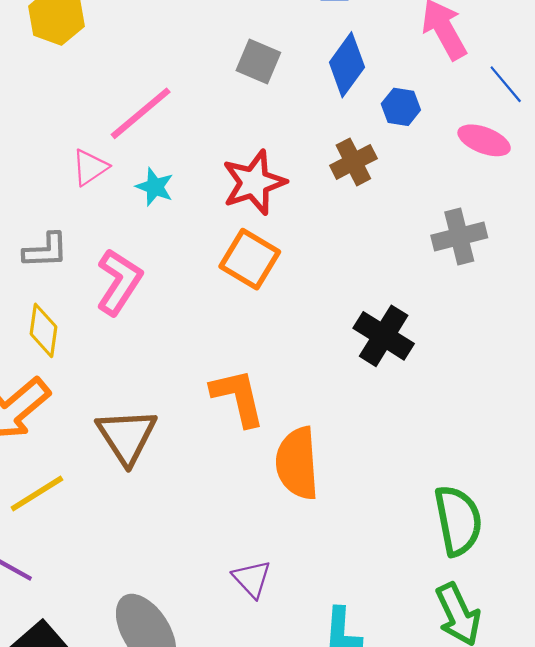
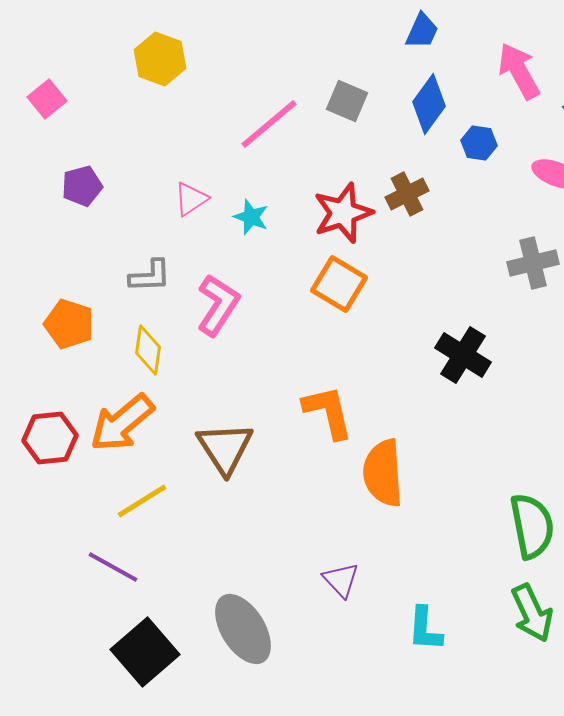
pink line: (141, 113) -> (269, 124), moved
brown cross: (353, 162) -> (407, 194), moved

